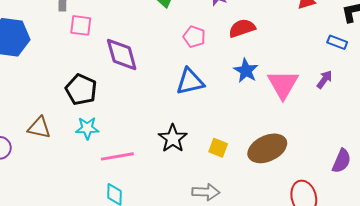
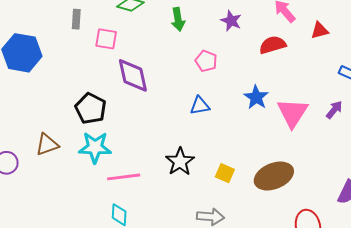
pink square: (81, 25) -> (106, 39), moved
red semicircle: (242, 28) -> (273, 45), moved
blue triangle: (190, 82) -> (200, 106), size x0.7
brown triangle: (39, 128) -> (47, 145), turned -35
cyan star: (87, 128) -> (95, 147), size x1.4

